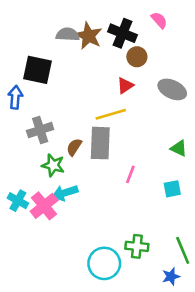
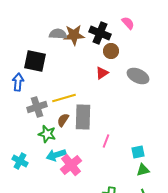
brown star: (89, 36) -> (74, 35), turned -30
yellow line: (111, 114) -> (64, 98), moved
green triangle: (179, 148) -> (143, 170), moved, turned -40
pink cross: (44, 206) -> (71, 165), moved

